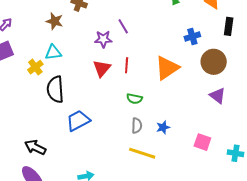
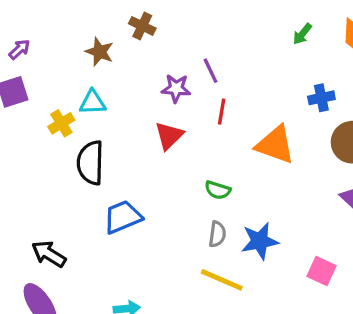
red line: (127, 65) -> (222, 112), moved
orange triangle: (167, 68) -> (275, 145), turned 48
blue star: (163, 127) -> (260, 241), size x1.6

